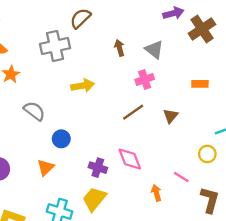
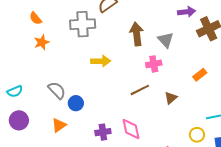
brown arrow: (119, 48) -> (137, 34), size x1.6
orange rectangle: (200, 84) -> (200, 75), turned -48
gray semicircle: (34, 111) -> (57, 90), moved
purple cross: (98, 168) -> (103, 132), turned -35

